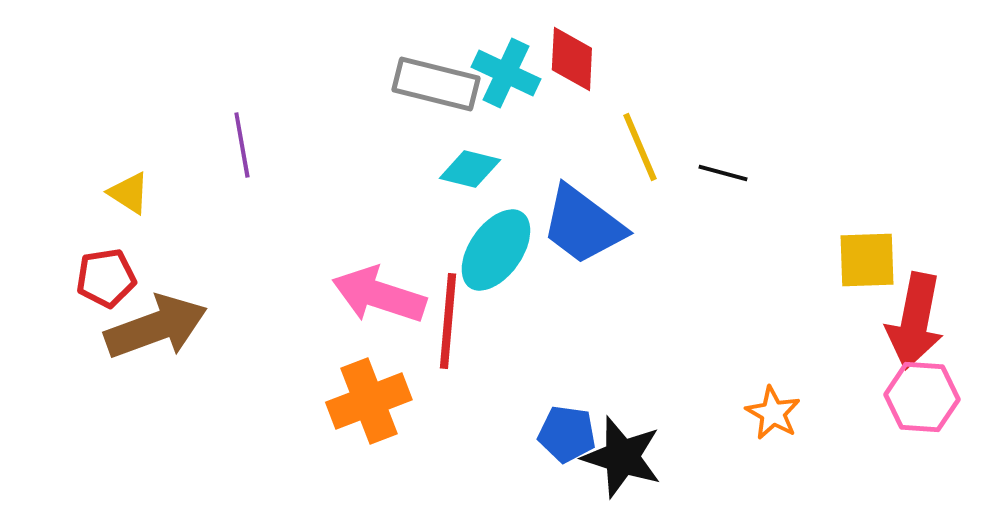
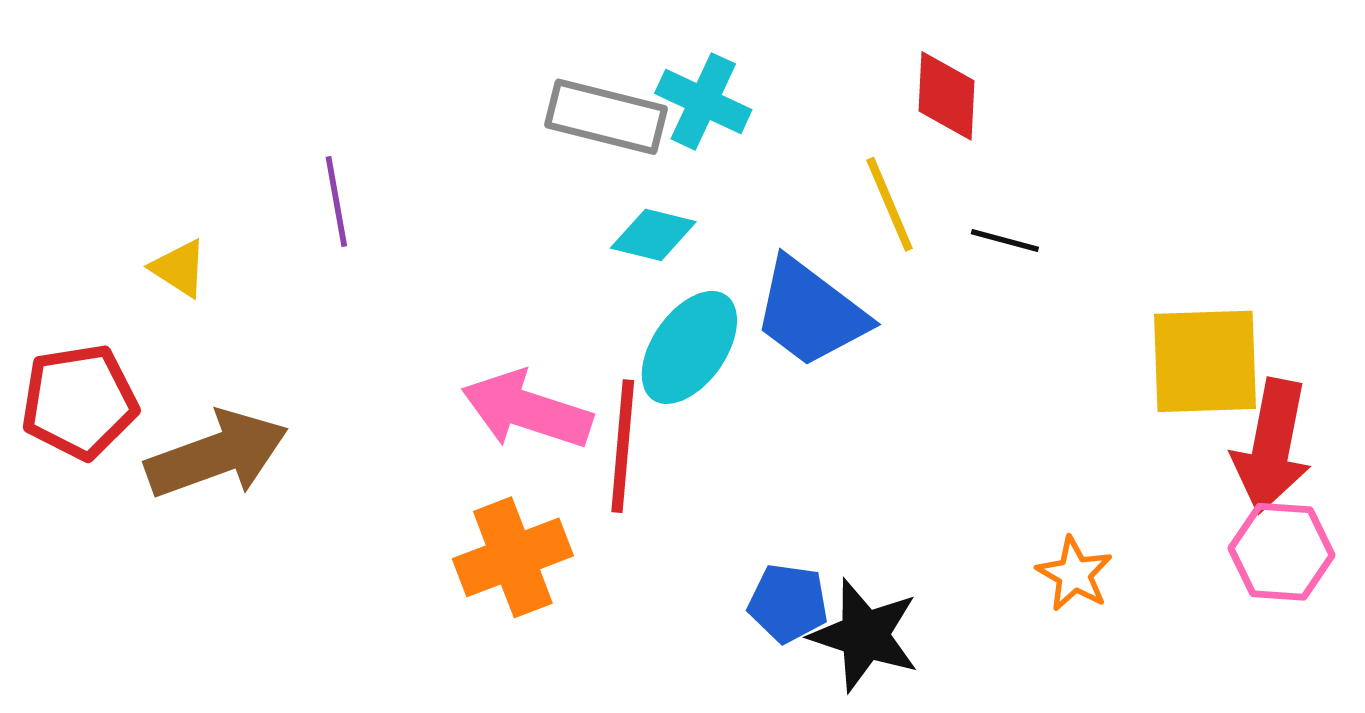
red diamond: (572, 59) -> (947, 96), moved
yellow square: (867, 260) -> (1205, 361), size x1.4
red pentagon: (106, 278) -> (79, 402), moved, size x1.4

